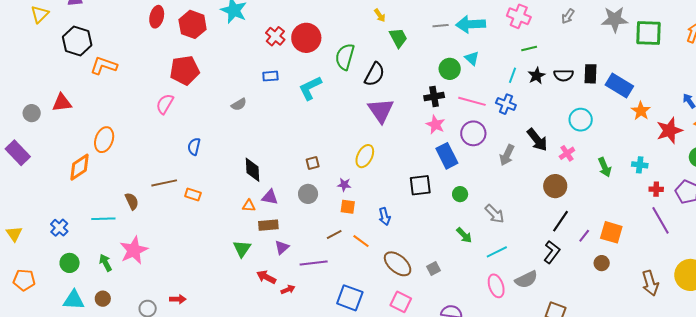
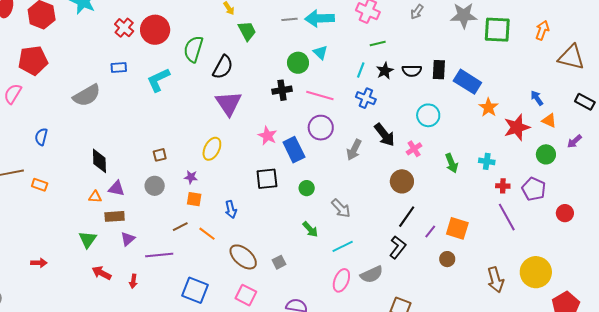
gray semicircle: (239, 104) -> (87, 95), size x1.8
blue cross: (506, 104) -> (366, 98), moved
pink star: (435, 125) -> (267, 136), moved
red arrow: (266, 277) -> (102, 273), moved
pink ellipse: (496, 286) -> (341, 280), turned 40
red arrow: (288, 290) -> (133, 281), turned 120
red arrow: (178, 299) -> (39, 263), moved

